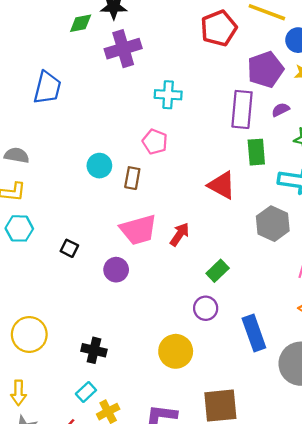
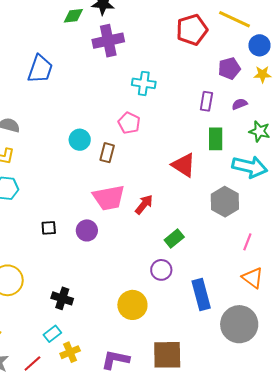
purple pentagon: (265, 69) -> (229, 68), size x0.7
purple rectangle: (242, 109) -> (206, 101), size x0.6
black square: (69, 248) -> (49, 228), moved, turned -35

